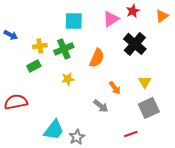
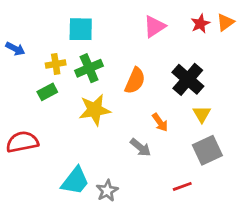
red star: (133, 11) -> (200, 24), moved
cyan square: (74, 21) -> (81, 29), moved
black cross: (135, 44) -> (188, 79), moved
yellow star: (68, 79) -> (95, 110), size x1.6

